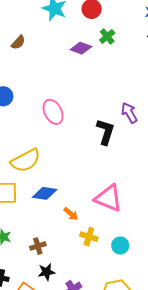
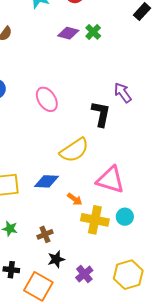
green cross: (107, 36) -> (93, 32), moved
yellow semicircle: (26, 161) -> (74, 150), moved
yellow cross: (89, 237) -> (95, 220), size x1.5
cyan circle: (120, 245) -> (125, 217), moved

